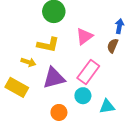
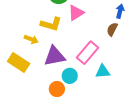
pink triangle: (84, 36) -> (76, 13), moved
cyan circle: (83, 96) -> (70, 76), moved
cyan triangle: (107, 106) -> (103, 71), moved

